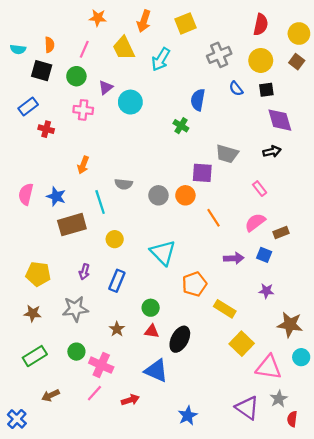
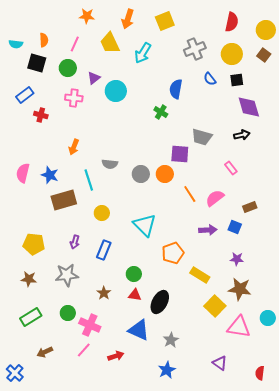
pink semicircle: (255, 222) -> (215, 198), moved
brown star: (290, 325) -> (240, 289), moved
gray star: (279, 399) -> (171, 340), moved
purple triangle: (247, 408) -> (220, 363), size x0.7

